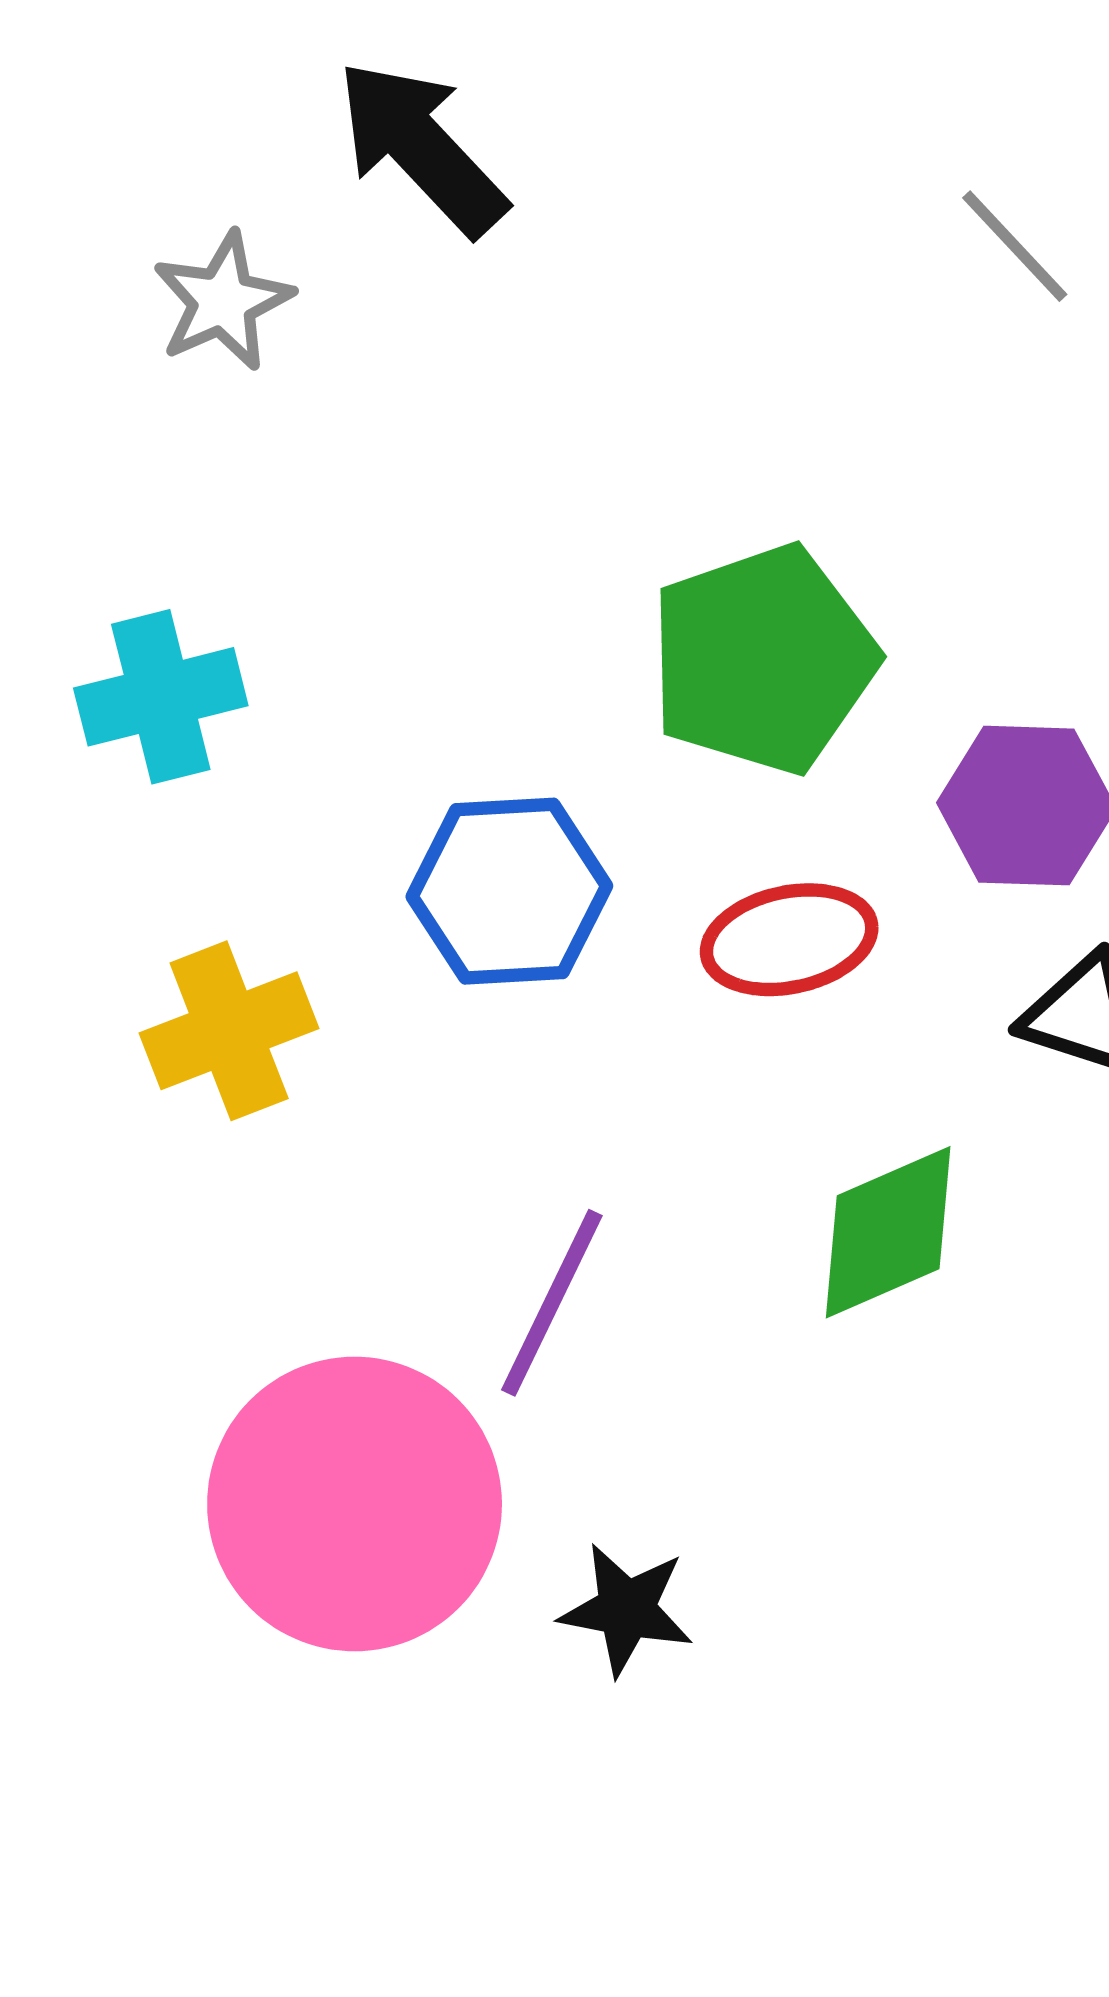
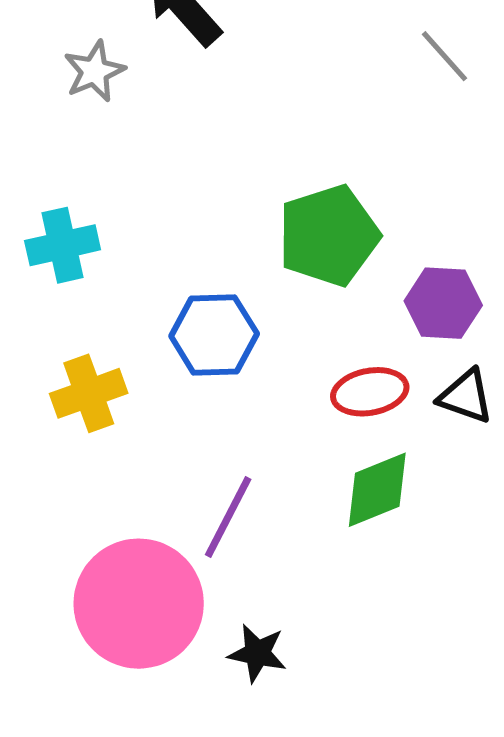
red ellipse: (789, 940) -> (370, 392), moved

